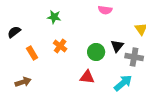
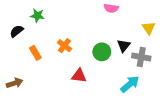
green star: (54, 17) -> (37, 16), moved
red triangle: (87, 77) -> (79, 76), moved
brown arrow: (23, 82) -> (15, 83), moved

